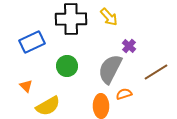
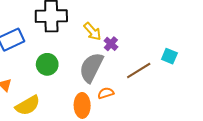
yellow arrow: (109, 17) -> (92, 31), moved

